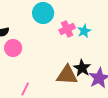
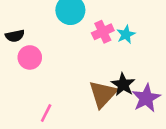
brown triangle: (67, 75) -> (103, 94), turned -50

